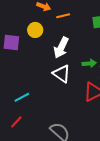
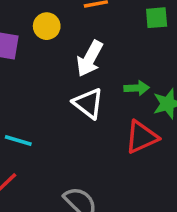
cyan line: (22, 97) -> (18, 141), turned 42

